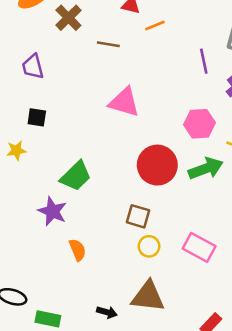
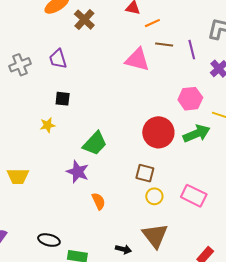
brown line: (108, 44) -> (164, 44), moved
pink triangle: (124, 102) -> (137, 60), moved
brown triangle: (148, 296) -> (155, 236), turned 48

